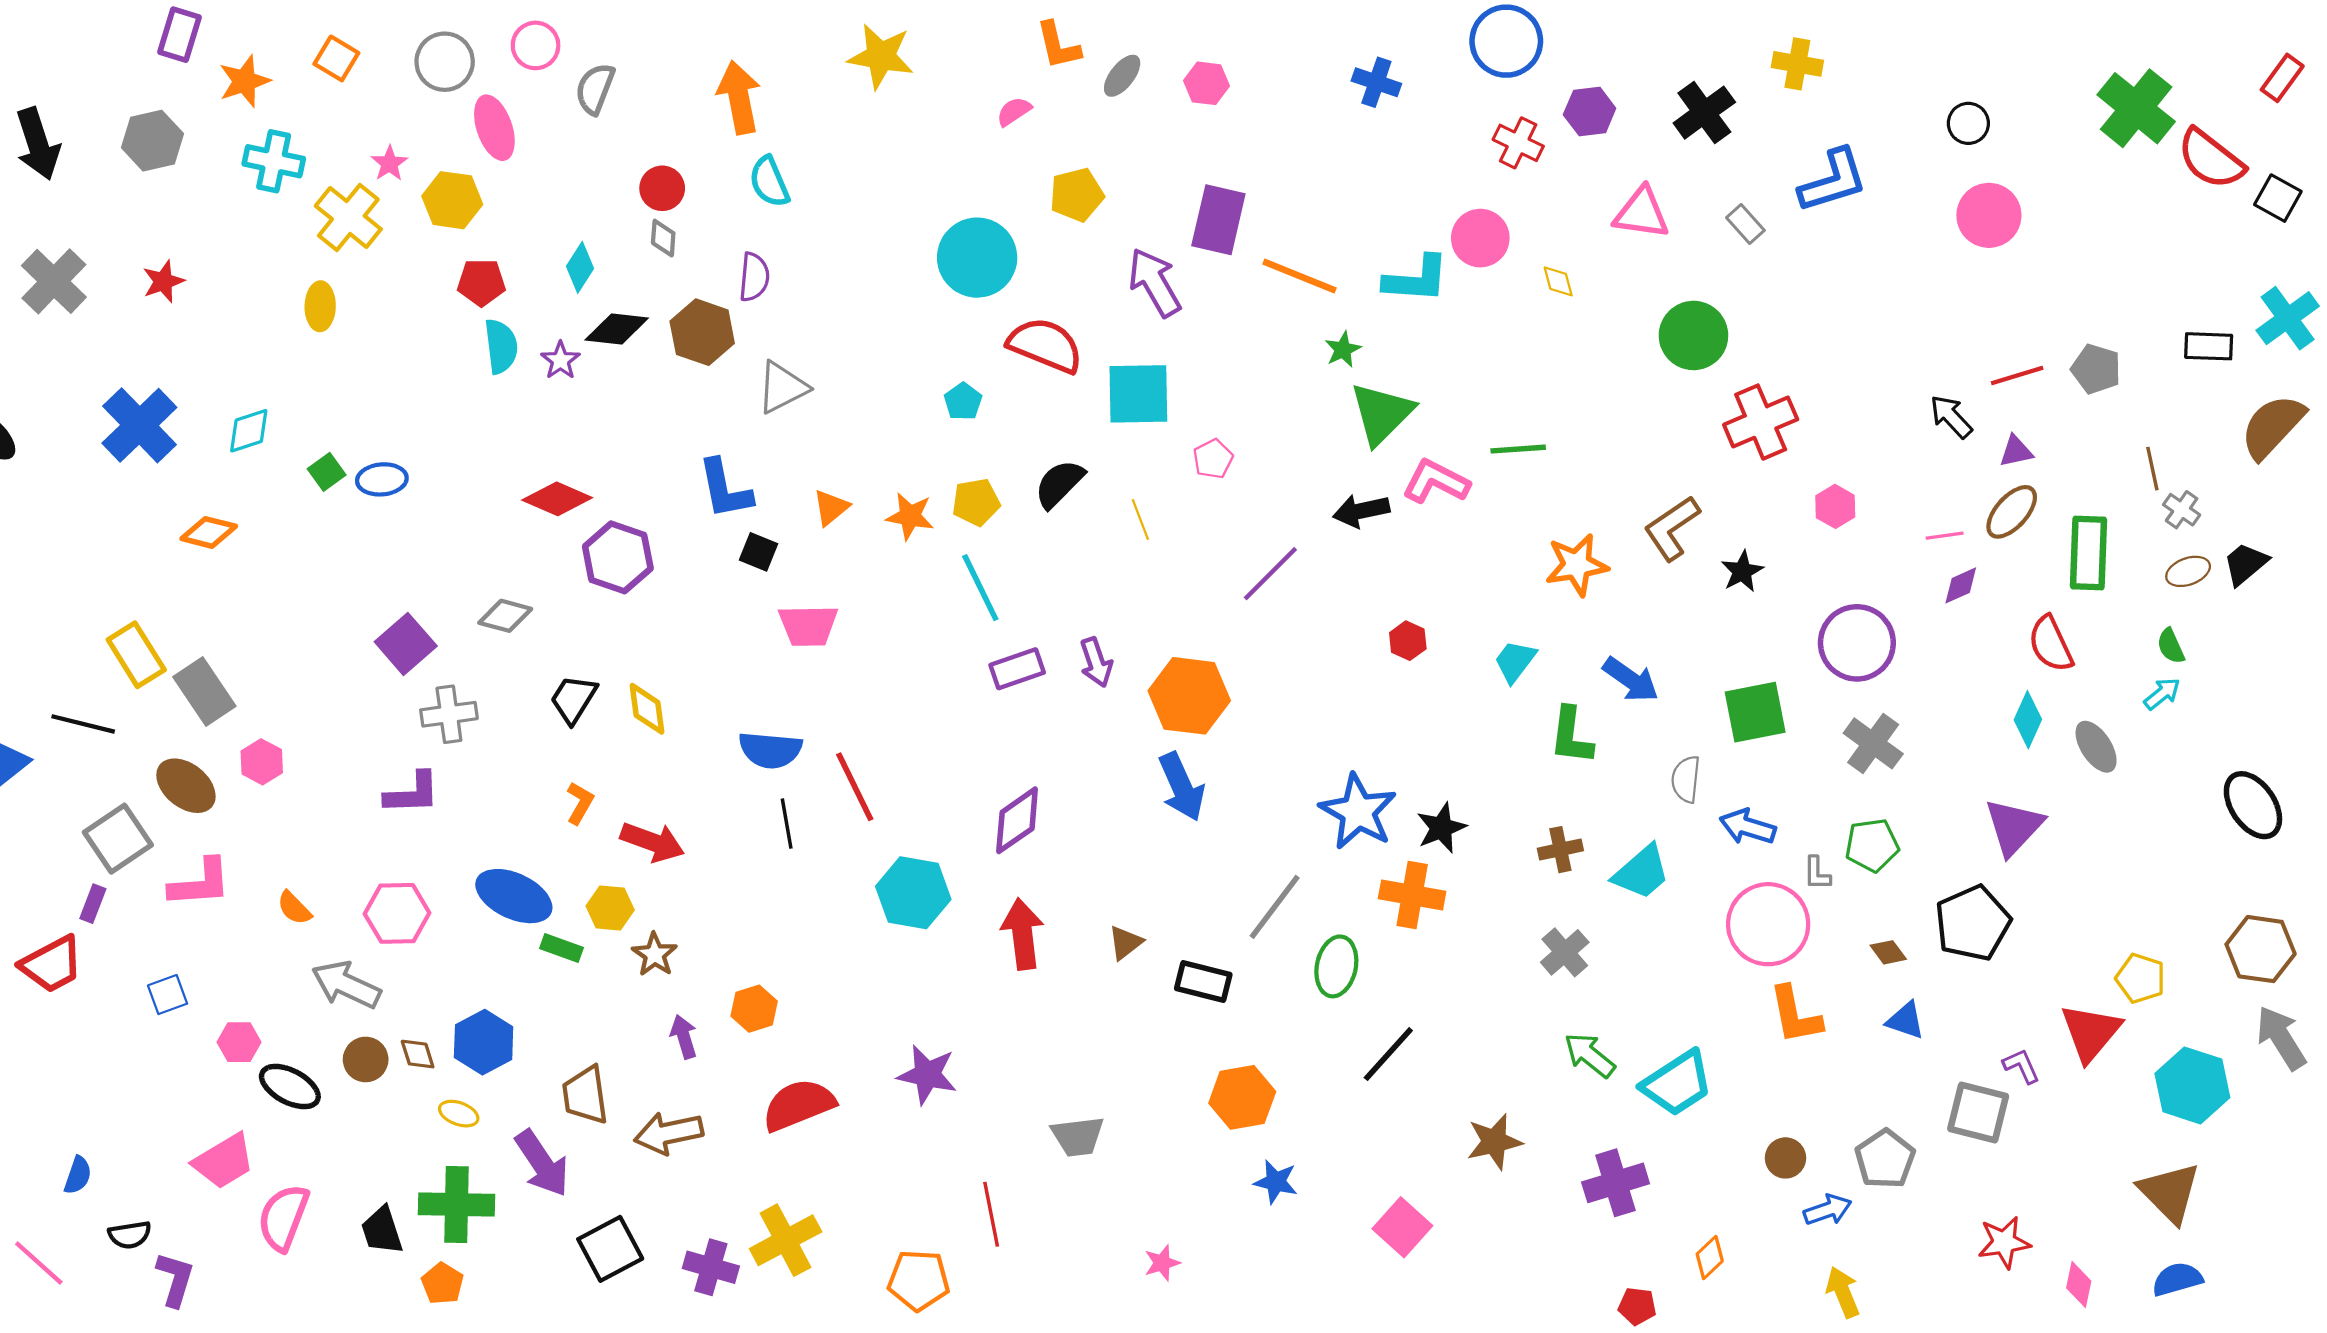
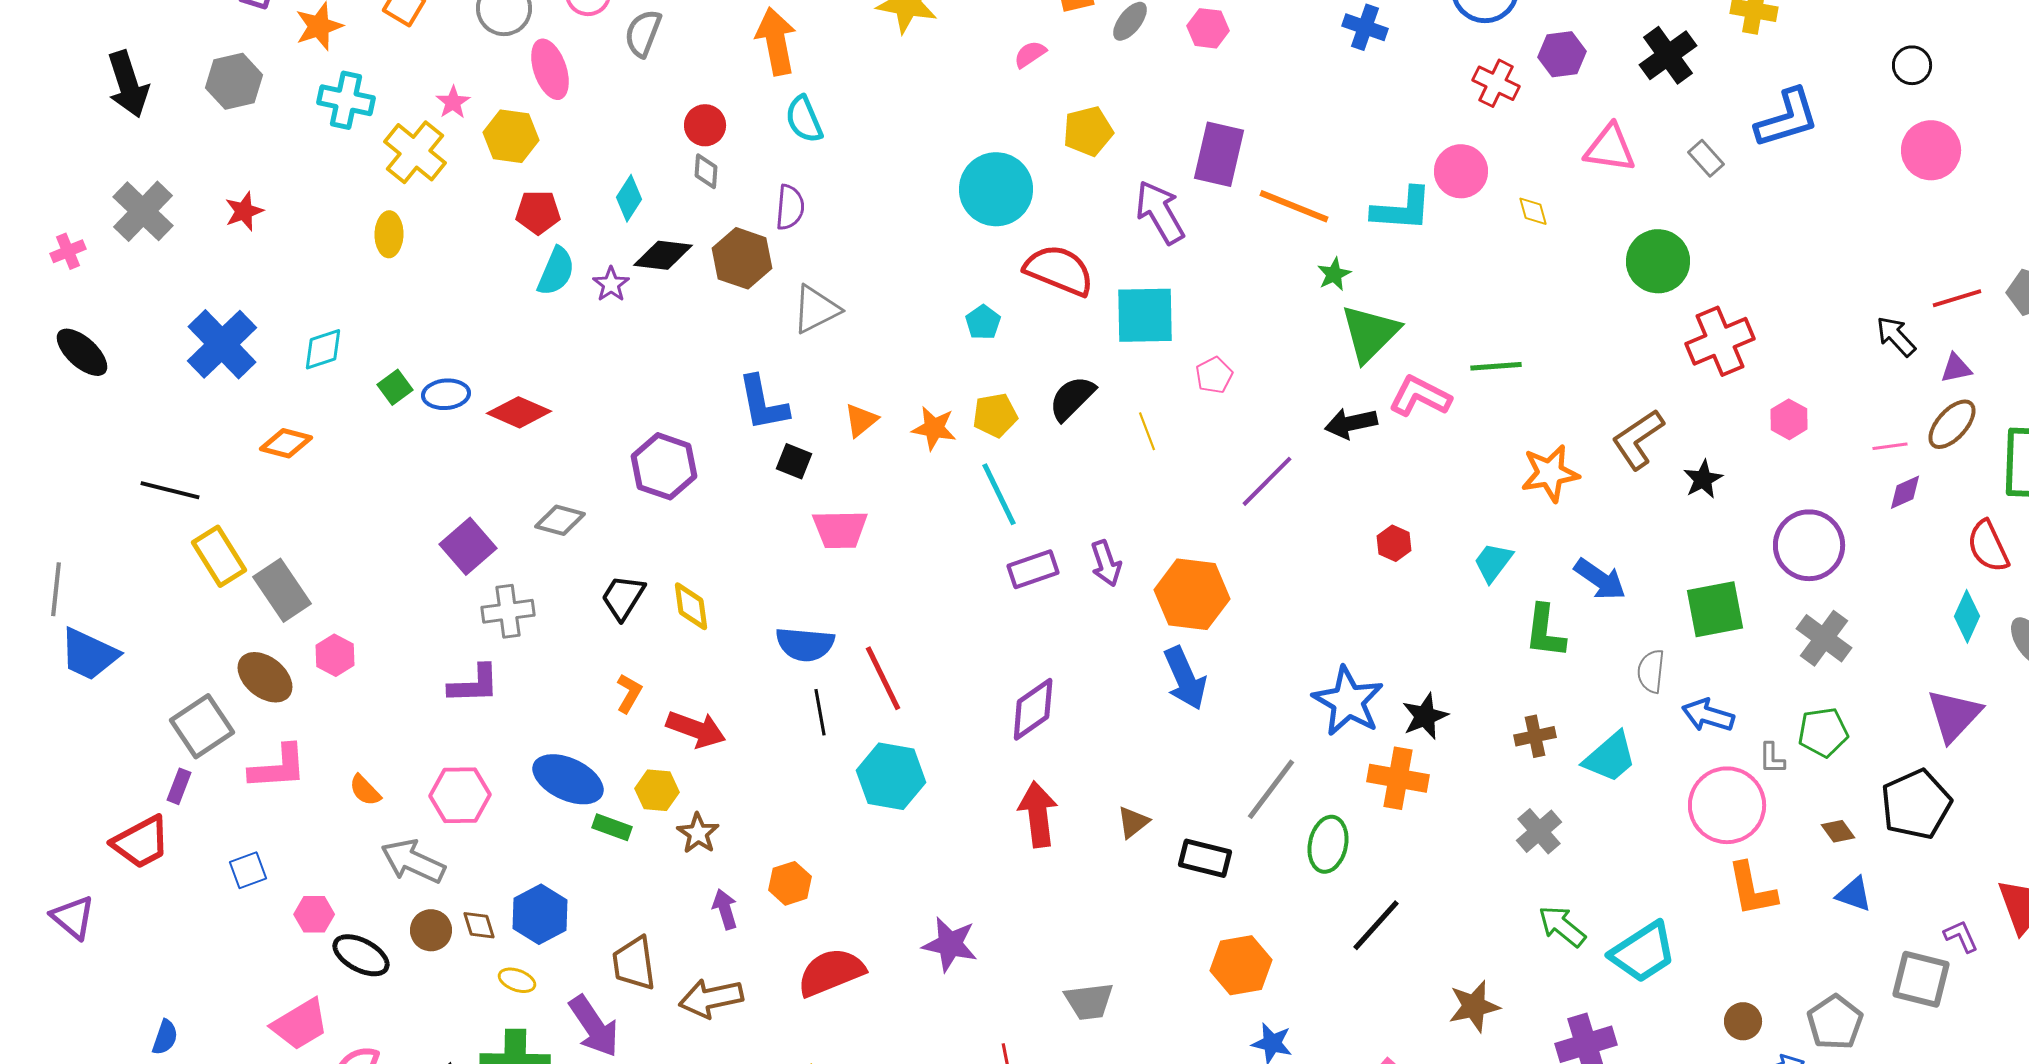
cyan semicircle: (501, 346) -> (556, 271), turned 30
red diamond: (557, 499) -> (519, 412), moved
black line: (83, 724) -> (170, 490), moved
cyan hexagon: (913, 893) -> (891, 776), moved

